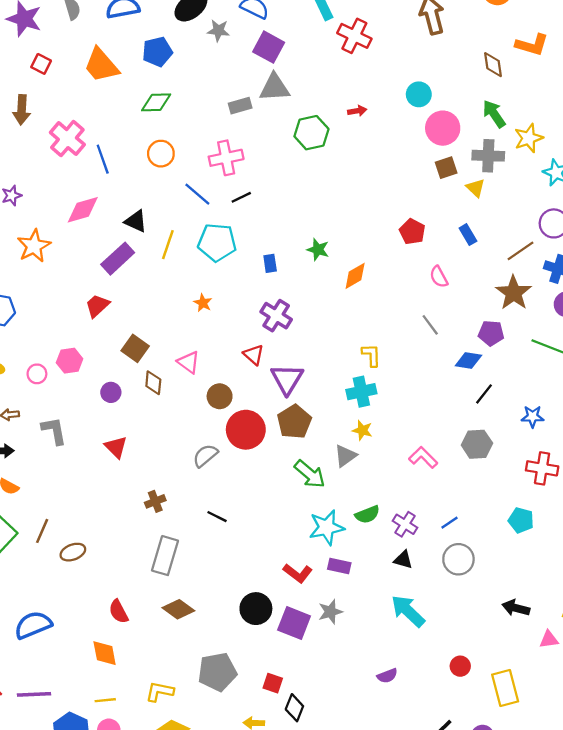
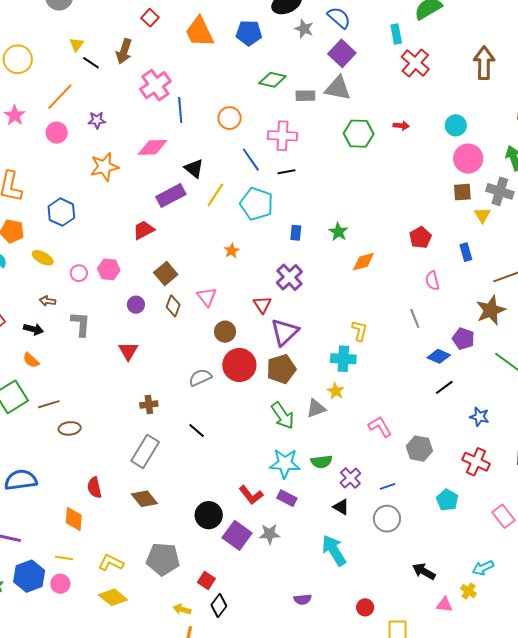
green diamond: (156, 102) -> (272, 80), moved
gray hexagon: (477, 444) -> (419, 449), moved
brown line: (42, 531) -> (49, 404), turned 35

